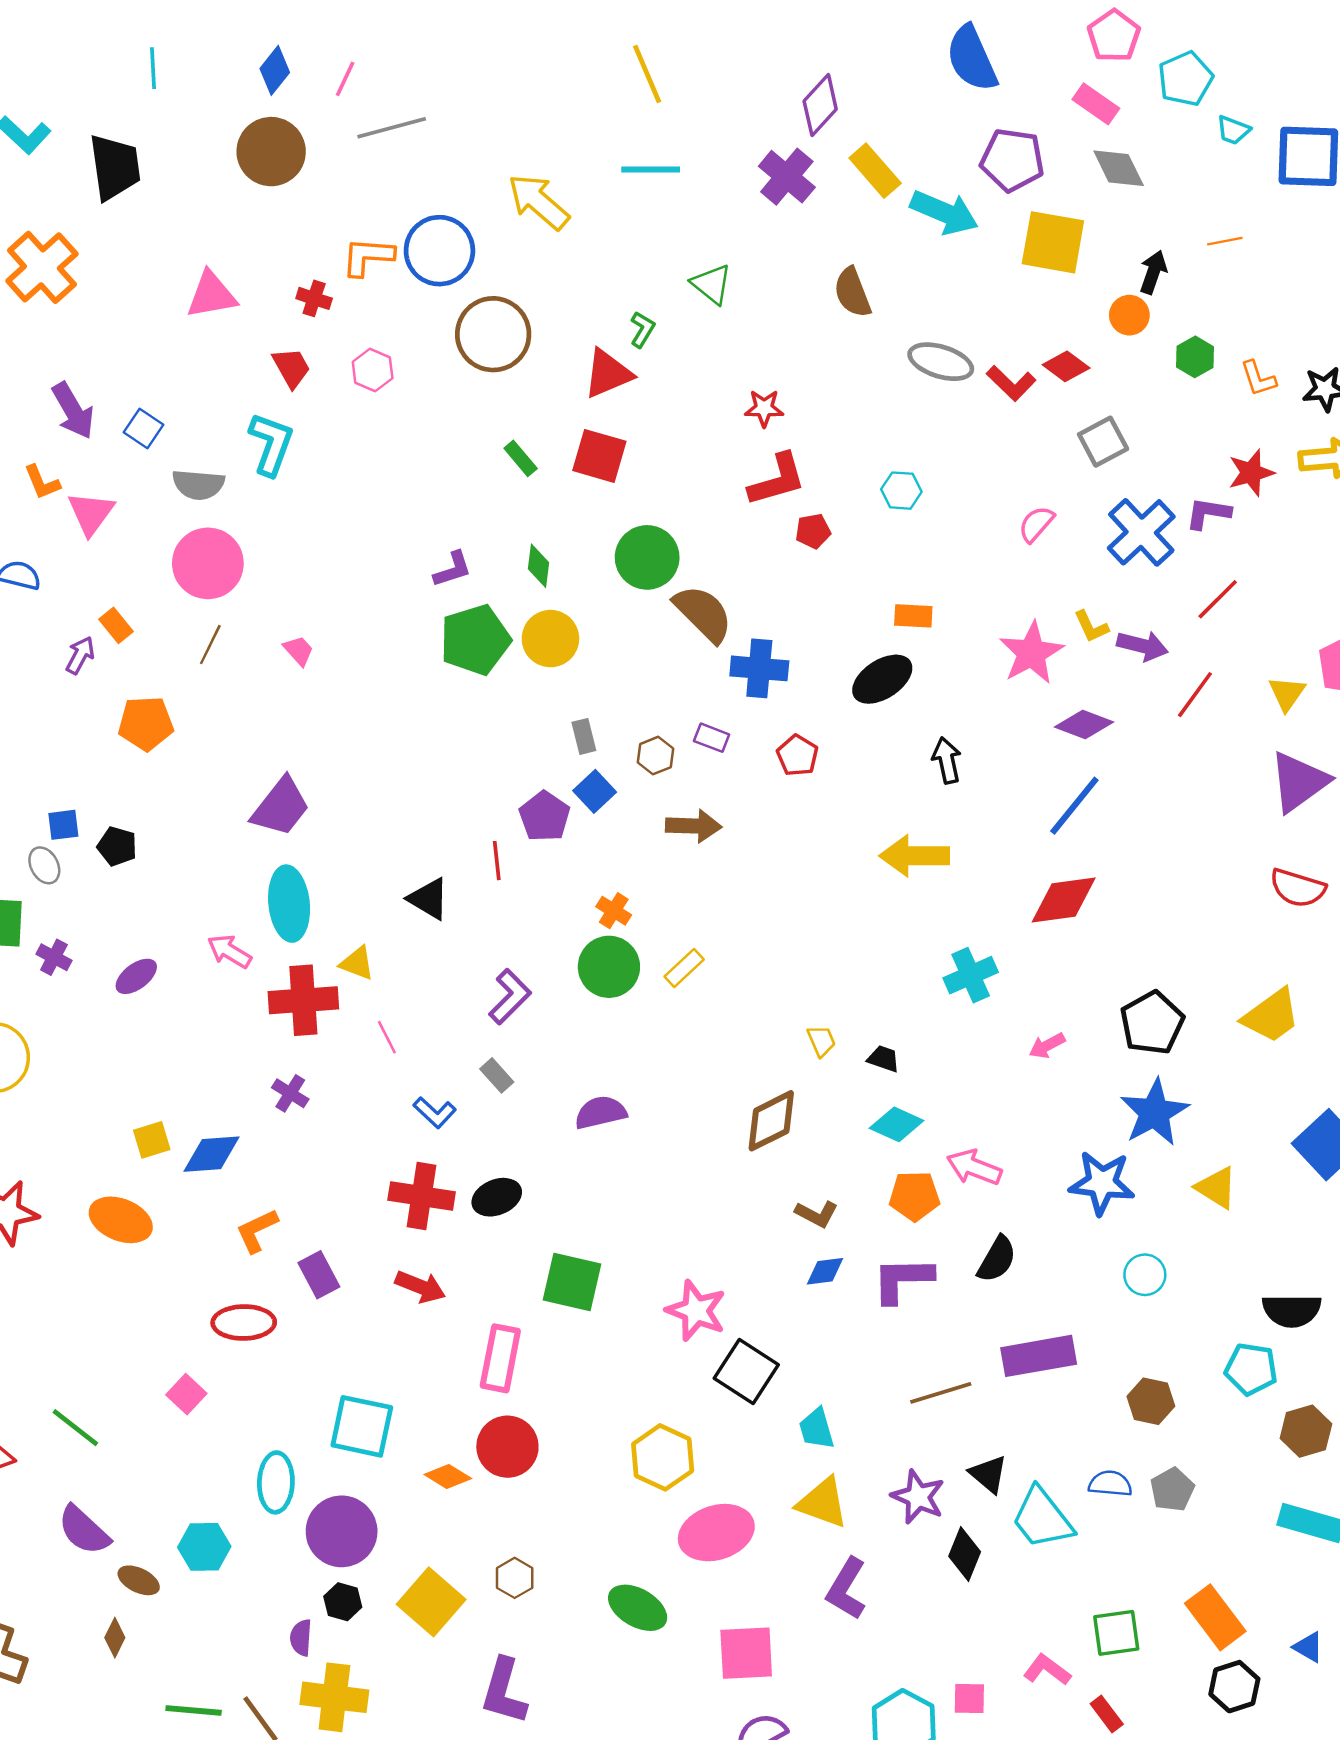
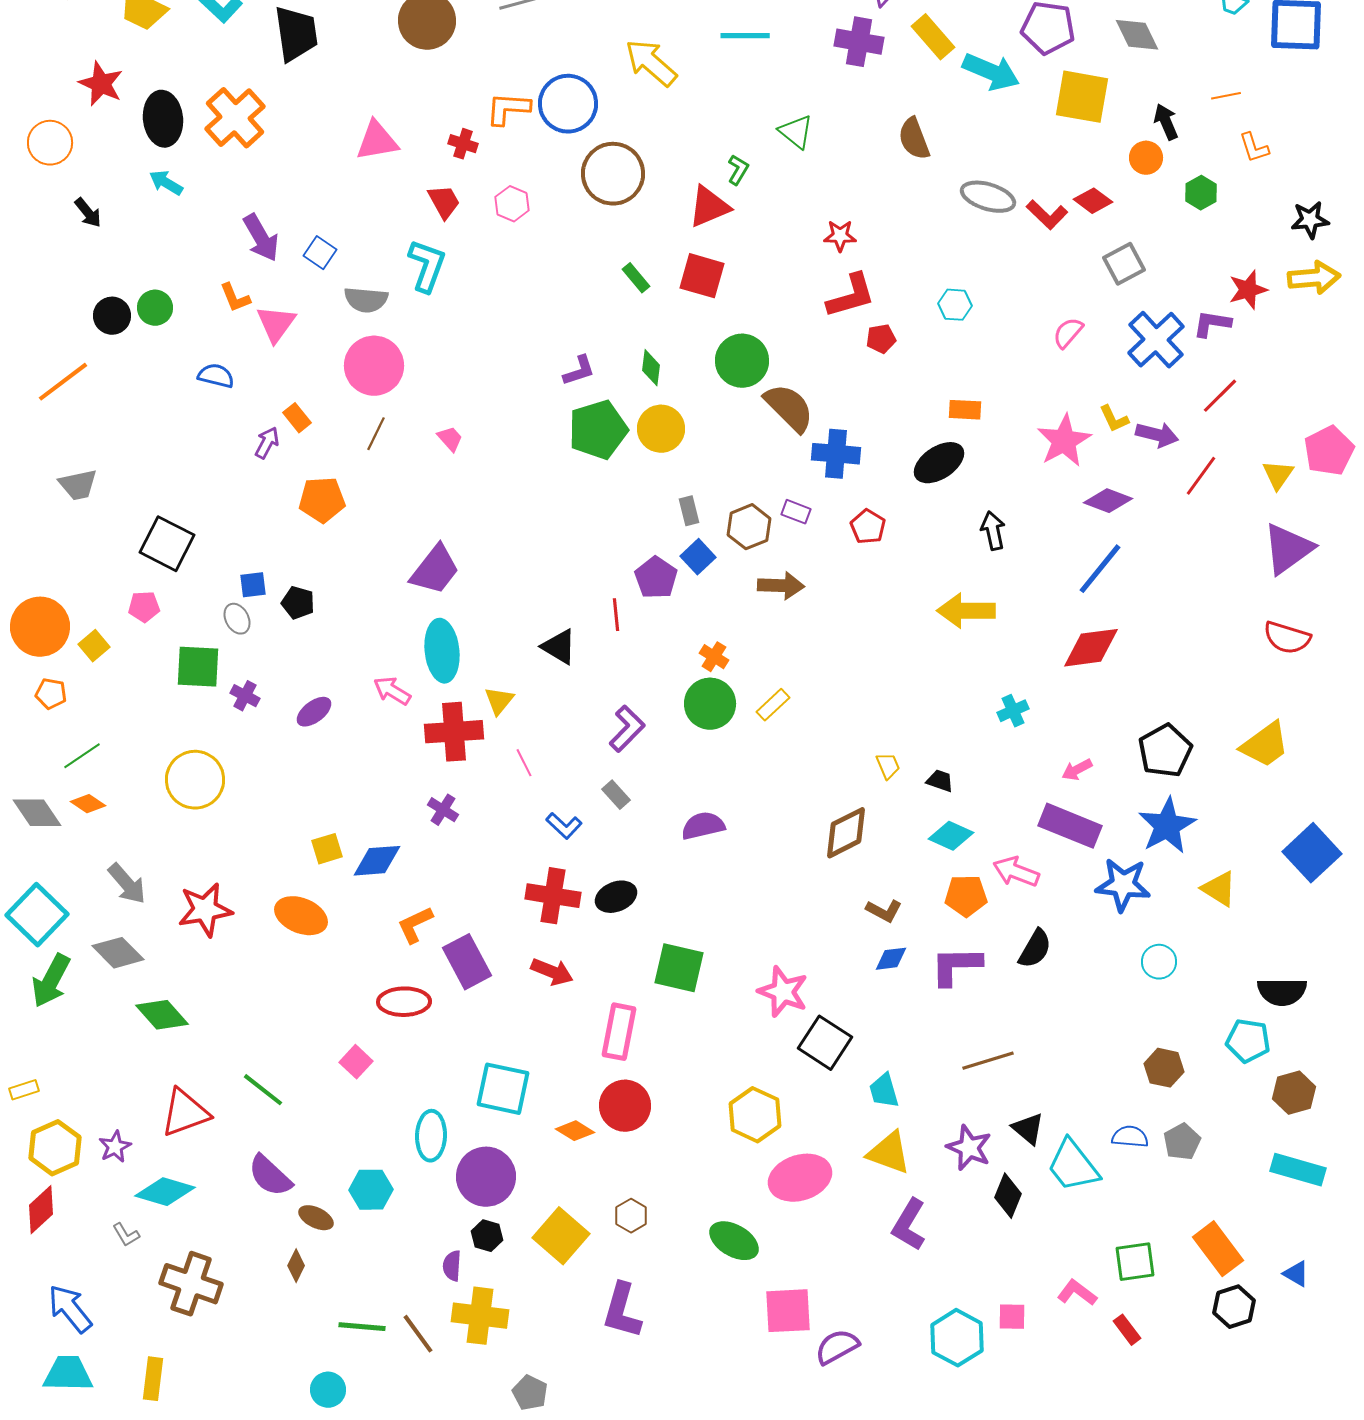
purple cross: (787, 177) -> (859, 42), turned -30
black arrow: (1153, 272) -> (1166, 122), turned -42
orange L-shape: (1258, 378) -> (1254, 148), moved
brown hexagon: (655, 756) -> (749, 527), size x1.4
yellow triangle: (357, 963) -> (499, 701), turned 48
cyan cross: (971, 975) -> (1013, 711), size x0.7
purple rectangle: (319, 1275) -> (467, 962), size x1.4
purple rectangle: (1039, 1356) -> (1070, 826), moved, turned 32
pink square: (746, 1653) -> (788, 1311), moved

